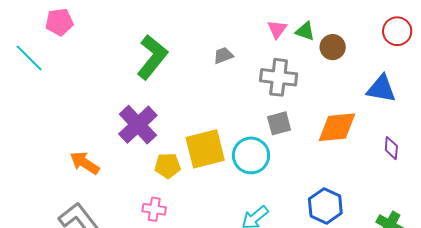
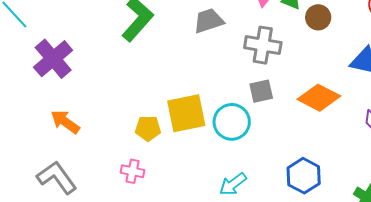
gray trapezoid: (223, 55) -> (209, 21), size x1.5
purple cross: (138, 125) -> (53, 59), moved
orange diamond: (337, 127) -> (319, 98), turned 30

